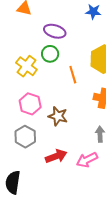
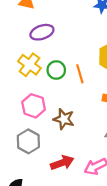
purple ellipse: (55, 31) -> (42, 32), moved, turned -35
green circle: (50, 54) -> (56, 70), moved

